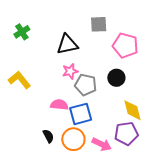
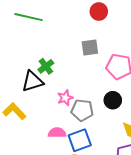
green cross: (22, 32) -> (46, 66), moved
black triangle: (67, 44) -> (32, 81), moved

